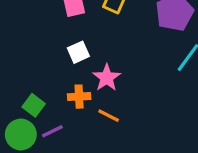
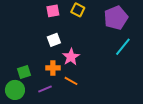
green square: (34, 105) -> (24, 72), turned 32
purple line: (52, 131) -> (45, 89), moved

